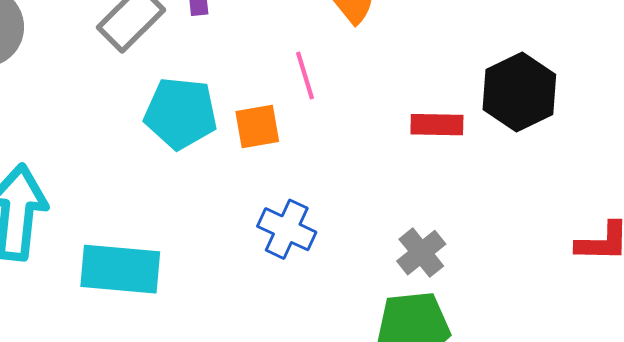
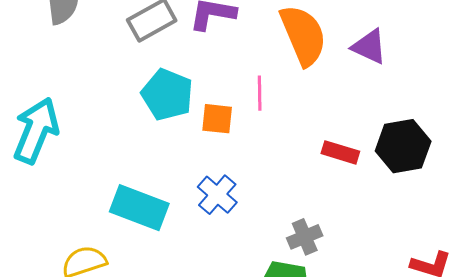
cyan rectangle: (120, 269) -> (139, 208), moved

